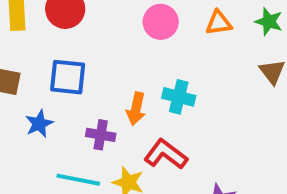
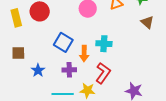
blue square: (68, 77) -> (63, 42), moved, turned 36
red L-shape: (166, 154) -> (103, 73), turned 100

